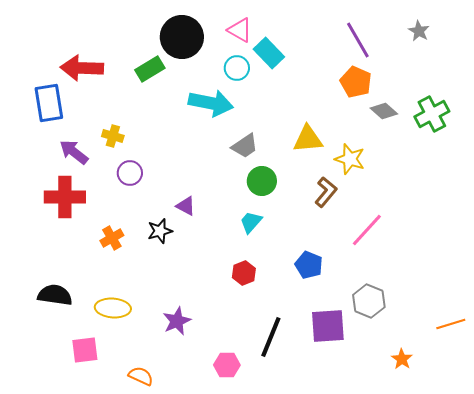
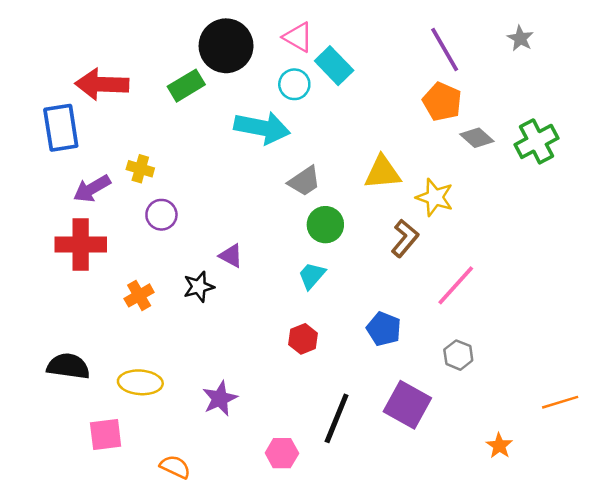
purple arrow: (74, 152) -> (92, 189), turned -68
gray hexagon: (369, 301) -> (458, 355), moved, size x0.7
purple square: (328, 326) -> (407, 405), turned 33

